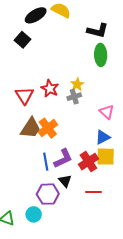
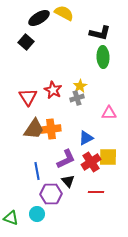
pink triangle: (107, 112) -> (109, 113), turned -42
orange cross: (48, 128) -> (51, 129), turned 30
blue triangle: (103, 137) -> (86, 138), moved
blue line: (46, 162) -> (37, 171), moved

